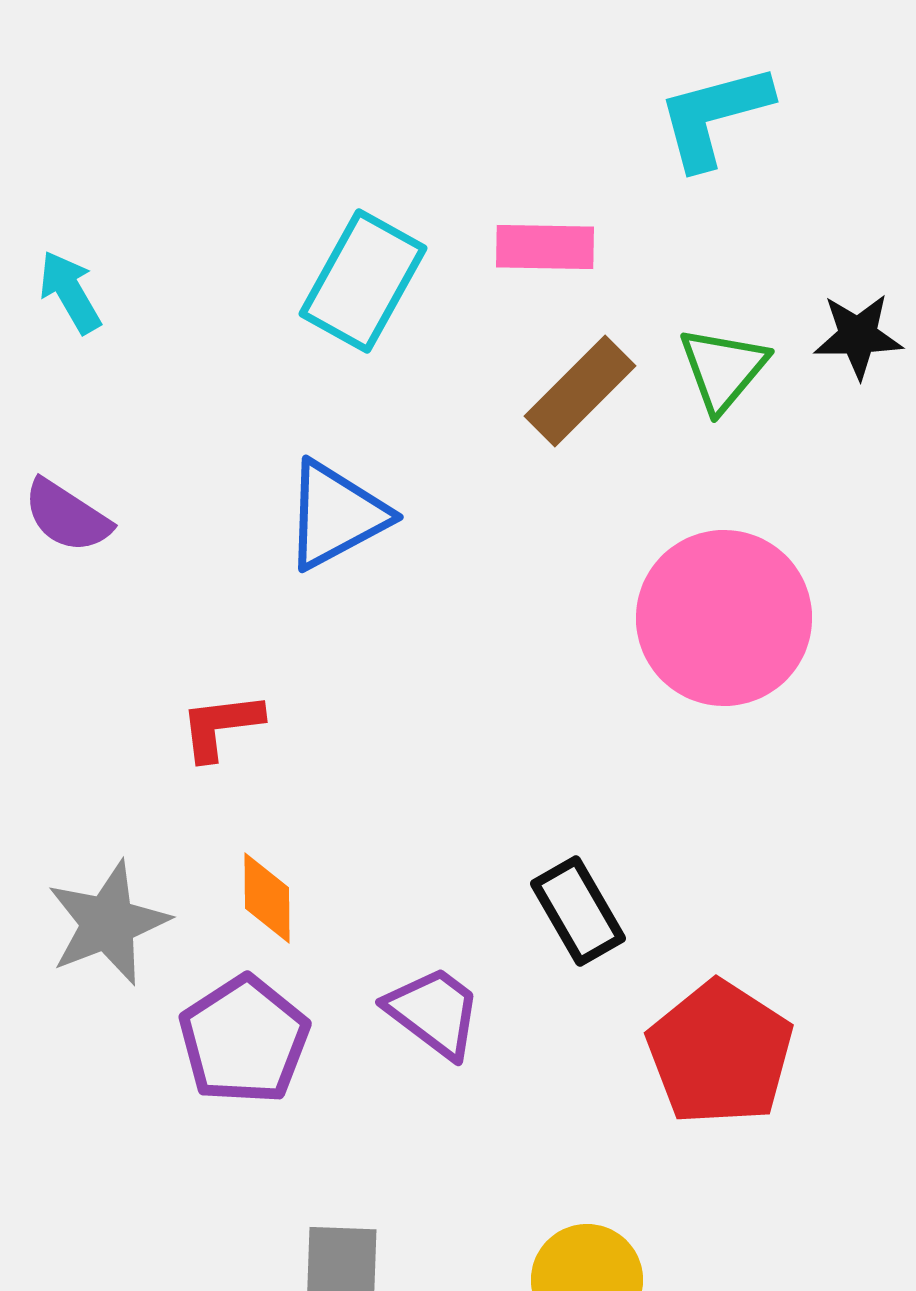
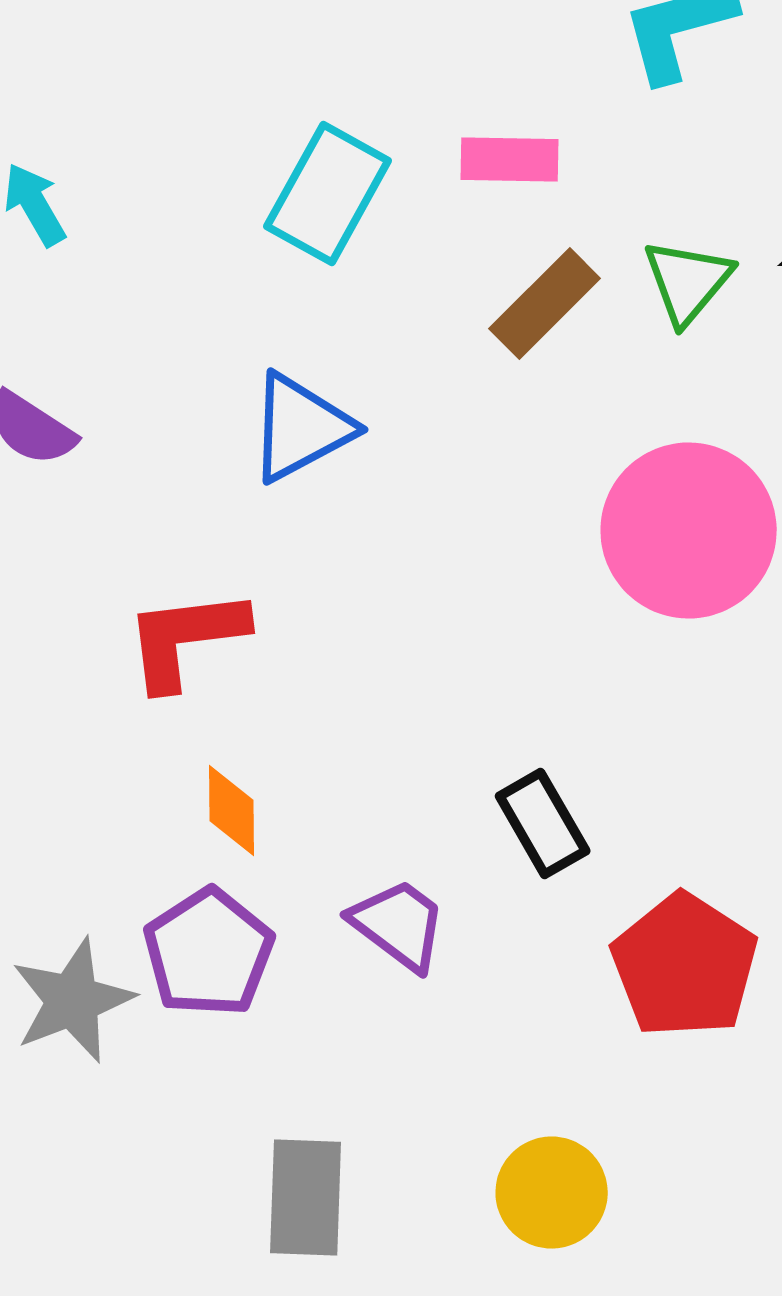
red L-shape: (221, 726) -> (186, 639), size x1.5
gray star: (108, 923) -> (73, 1001), moved

